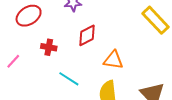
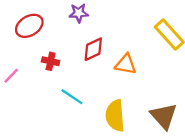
orange triangle: (113, 60) -> (126, 64), moved

